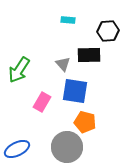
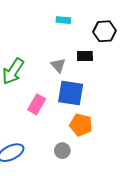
black rectangle: (89, 55) -> (85, 56), size x0.7
gray circle: (67, 147) -> (62, 151), size x0.5

